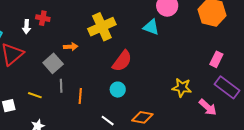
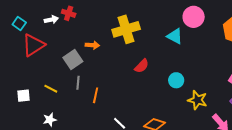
white arrow: (27, 27) -> (51, 20), turned -112
red semicircle: (122, 61) -> (142, 66), size x0.7
cyan circle: (118, 90) -> (176, 80), moved

